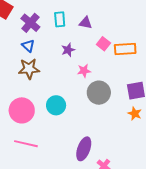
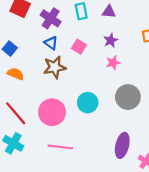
pink square: (103, 44) -> (79, 47), moved
purple star: (68, 50) -> (111, 40), moved
gray circle: (99, 93) -> (128, 97), moved

